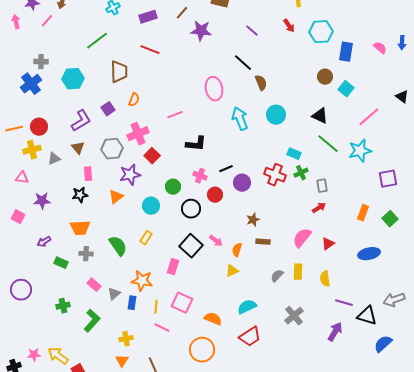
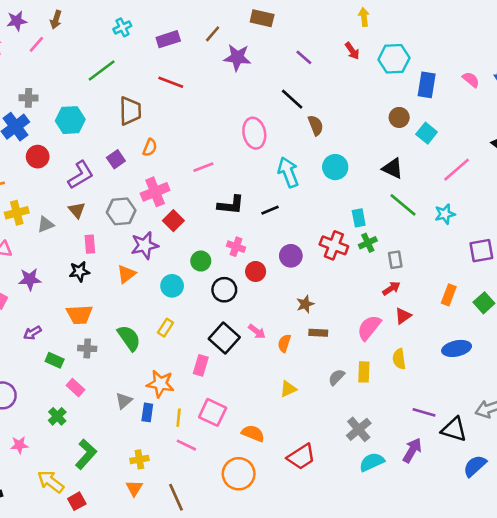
red circle: (39, 127) -> (38, 157), moved
cyan star: (360, 151) -> (445, 214), size x0.7
cyan rectangle: (294, 154) -> (359, 218), turned 56
black line: (226, 169) -> (270, 210), moved
red triangle: (328, 244) -> (403, 316), moved
yellow triangle: (232, 271) -> (288, 389), moved
yellow semicircle: (325, 279) -> (399, 359), moved
pink rectangle: (94, 285) -> (75, 388), moved
green cross: (63, 306) -> (57, 416), turned -32
cyan semicircle: (247, 307) -> (372, 462), moved
green L-shape: (92, 321) -> (86, 454), moved
pink star: (34, 355) -> (19, 445), moved

